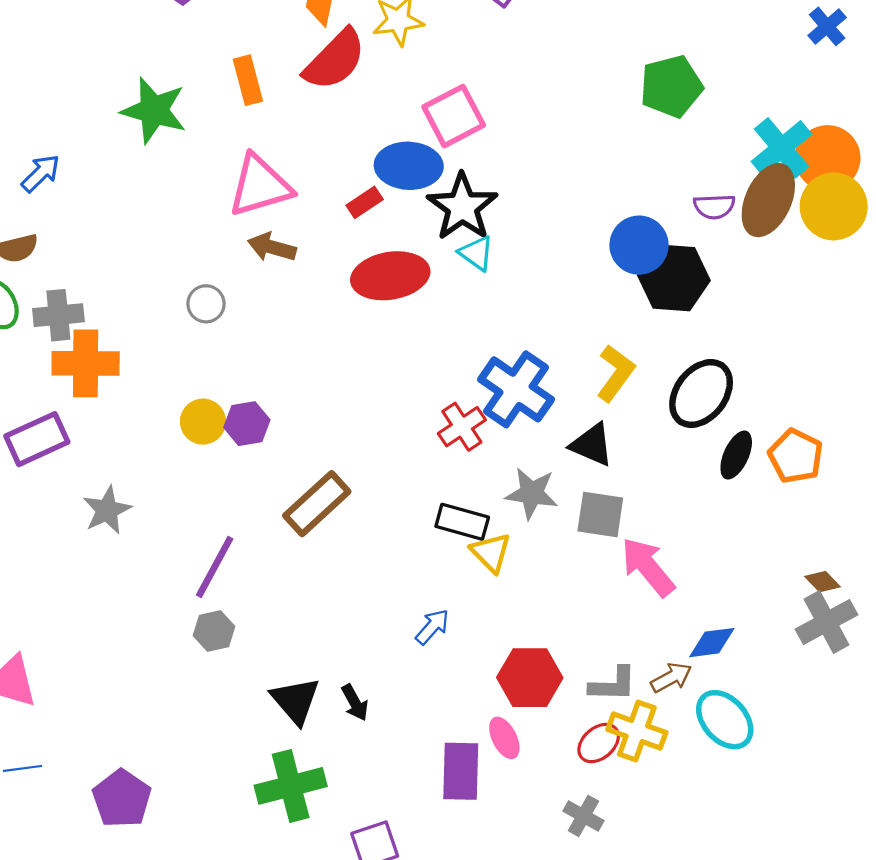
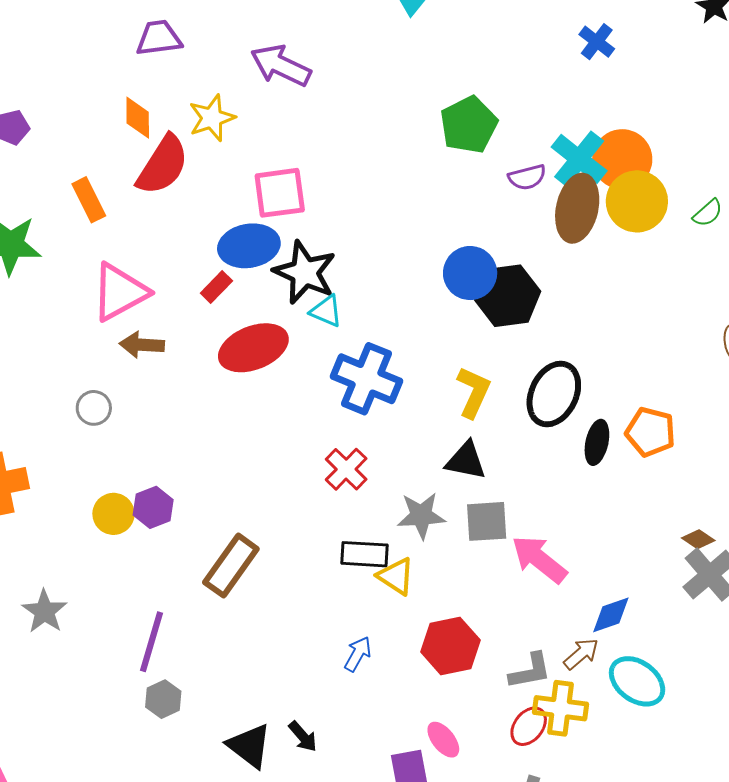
pink square: (454, 116) -> (280, 193), turned 32
purple semicircle: (714, 206) -> (527, 177), moved
blue cross: (516, 389) -> (366, 379), moved
red hexagon: (530, 678) -> (450, 646), moved

